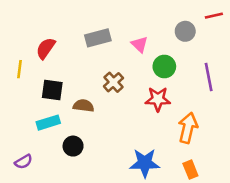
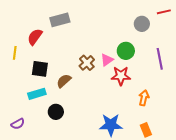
gray rectangle: (98, 38) -> (60, 20), moved
pink triangle: (140, 44) -> (107, 60), moved, turned 40
brown semicircle: (83, 106) -> (64, 81), turned -49
orange arrow: (188, 128) -> (144, 98), size x0.7

